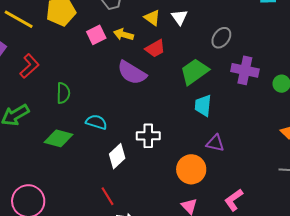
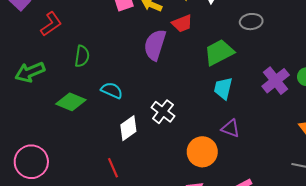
gray ellipse: (221, 38) -> (251, 22), turned 40
purple cross: (245, 70) -> (276, 81), moved, turned 32
purple semicircle: (132, 73) -> (155, 45), turned 68
white cross: (148, 136) -> (163, 112), turned 30

